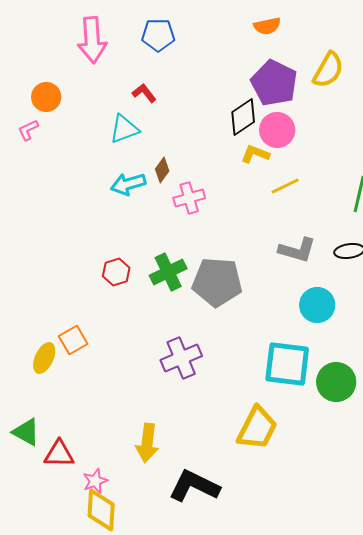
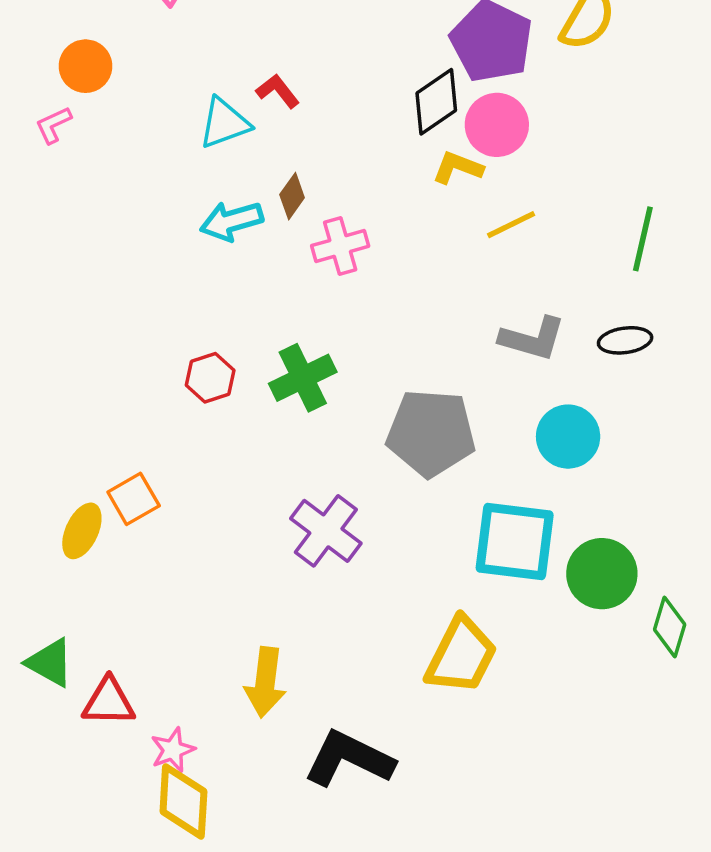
red L-shape: (144, 93) -> (278, 91), moved
gray pentagon: (217, 282) -> (431, 433), moved
purple cross: (181, 358) -> (326, 531), turned -30

